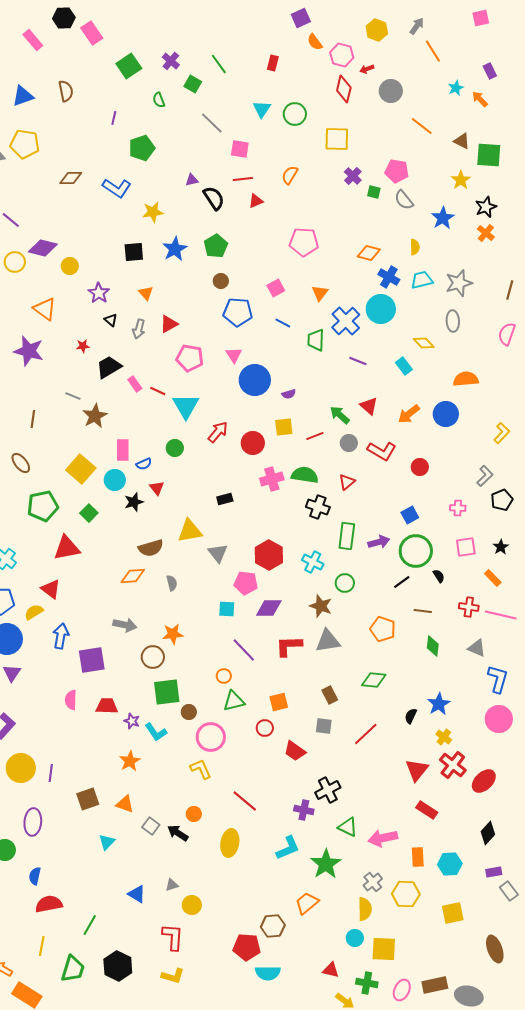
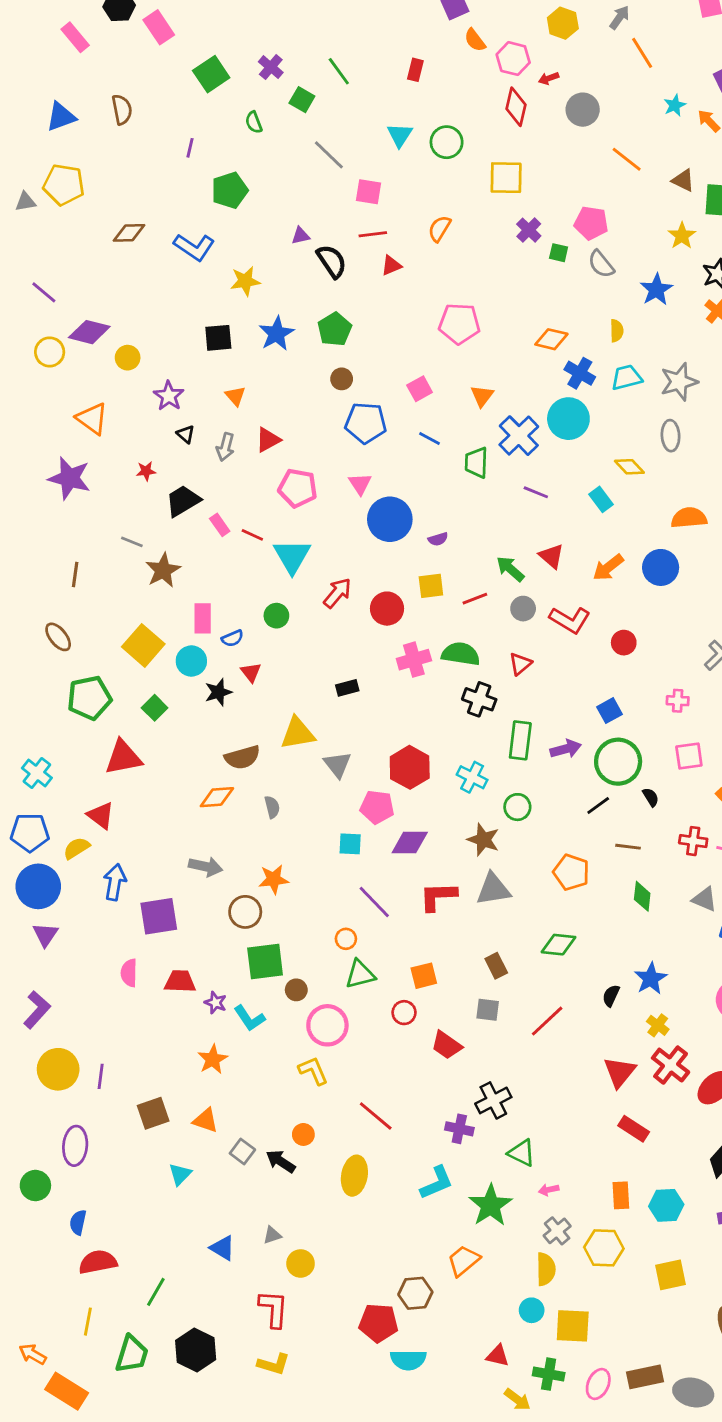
pink arrow: (383, 838) -> (549, 1190), moved, size x0.5

